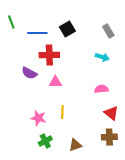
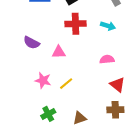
red cross: (49, 55) -> (75, 24), moved
yellow line: (62, 112) -> (66, 84), turned 48
pink star: (38, 118) -> (43, 80), moved

